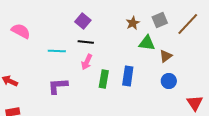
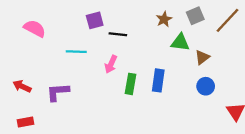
purple square: (83, 21) -> (95, 20), moved, turned 35
black line: (86, 42) -> (118, 34), moved
purple L-shape: (58, 86) -> (58, 92), moved

